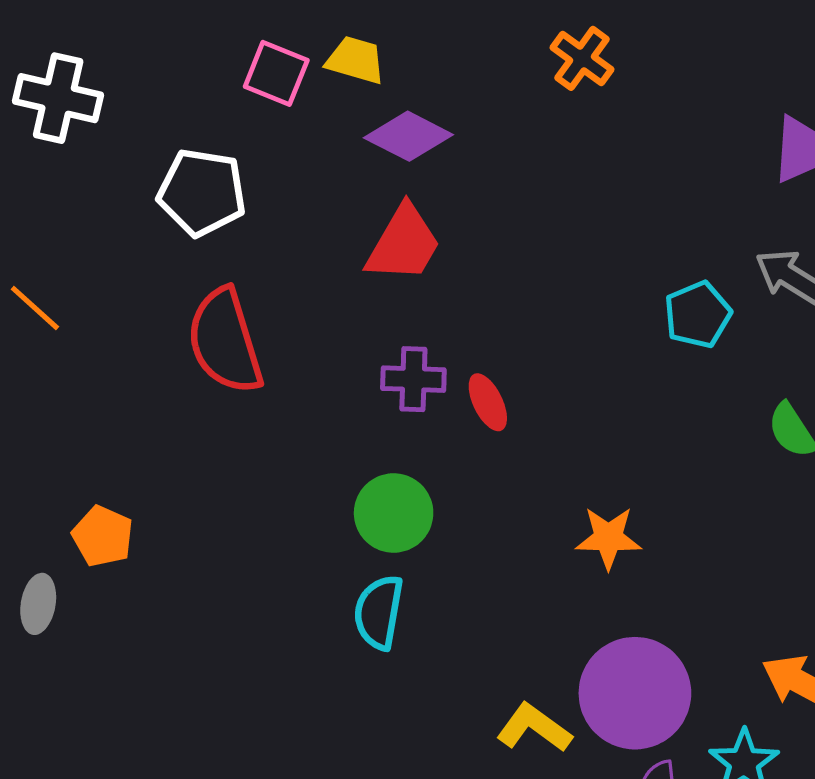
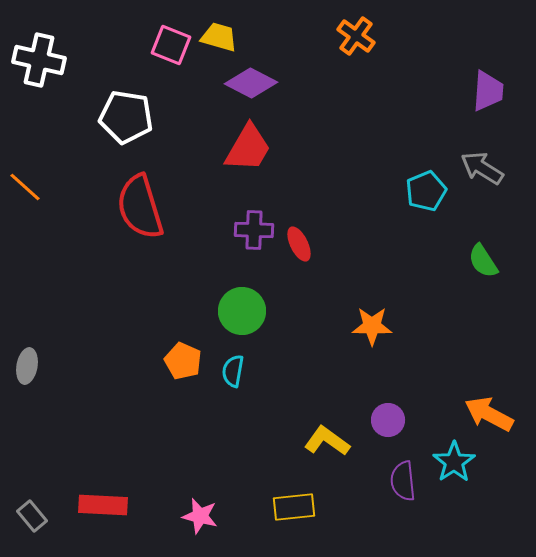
orange pentagon: (103, 536) -> (183, 361), moved
cyan semicircle: (379, 612) -> (233, 371), size x0.7
purple circle: (635, 693) -> (388, 420), size x0.5

